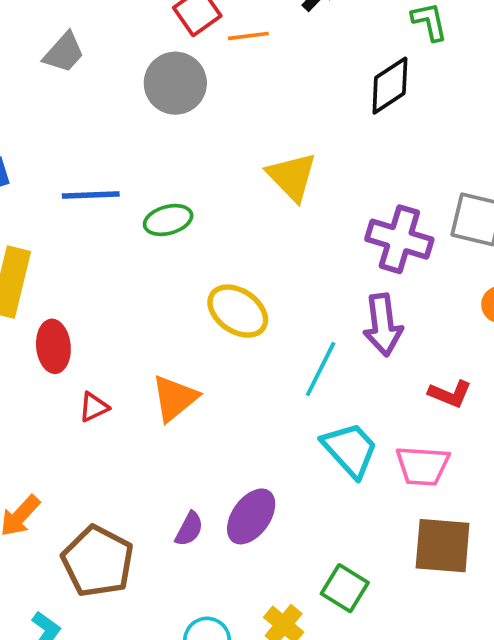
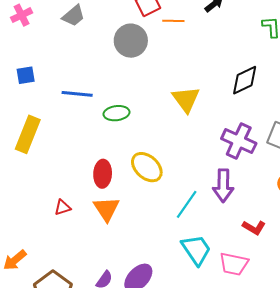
black diamond: (390, 86) -> (245, 80), moved
red ellipse: (53, 346) -> (103, 174), moved
orange triangle: (175, 398) -> (106, 209), turned -32

